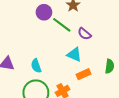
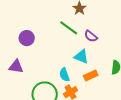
purple circle: (44, 12) -> (27, 38), moved
cyan semicircle: (36, 66) -> (64, 75), moved

